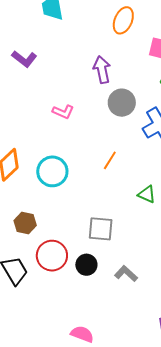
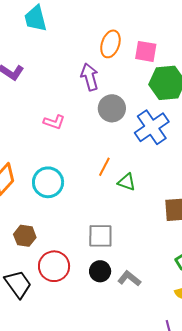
orange ellipse: (123, 20) -> (110, 44), moved
green triangle: (147, 194) -> (127, 182), moved
black circle: (86, 265) -> (100, 271), moved

